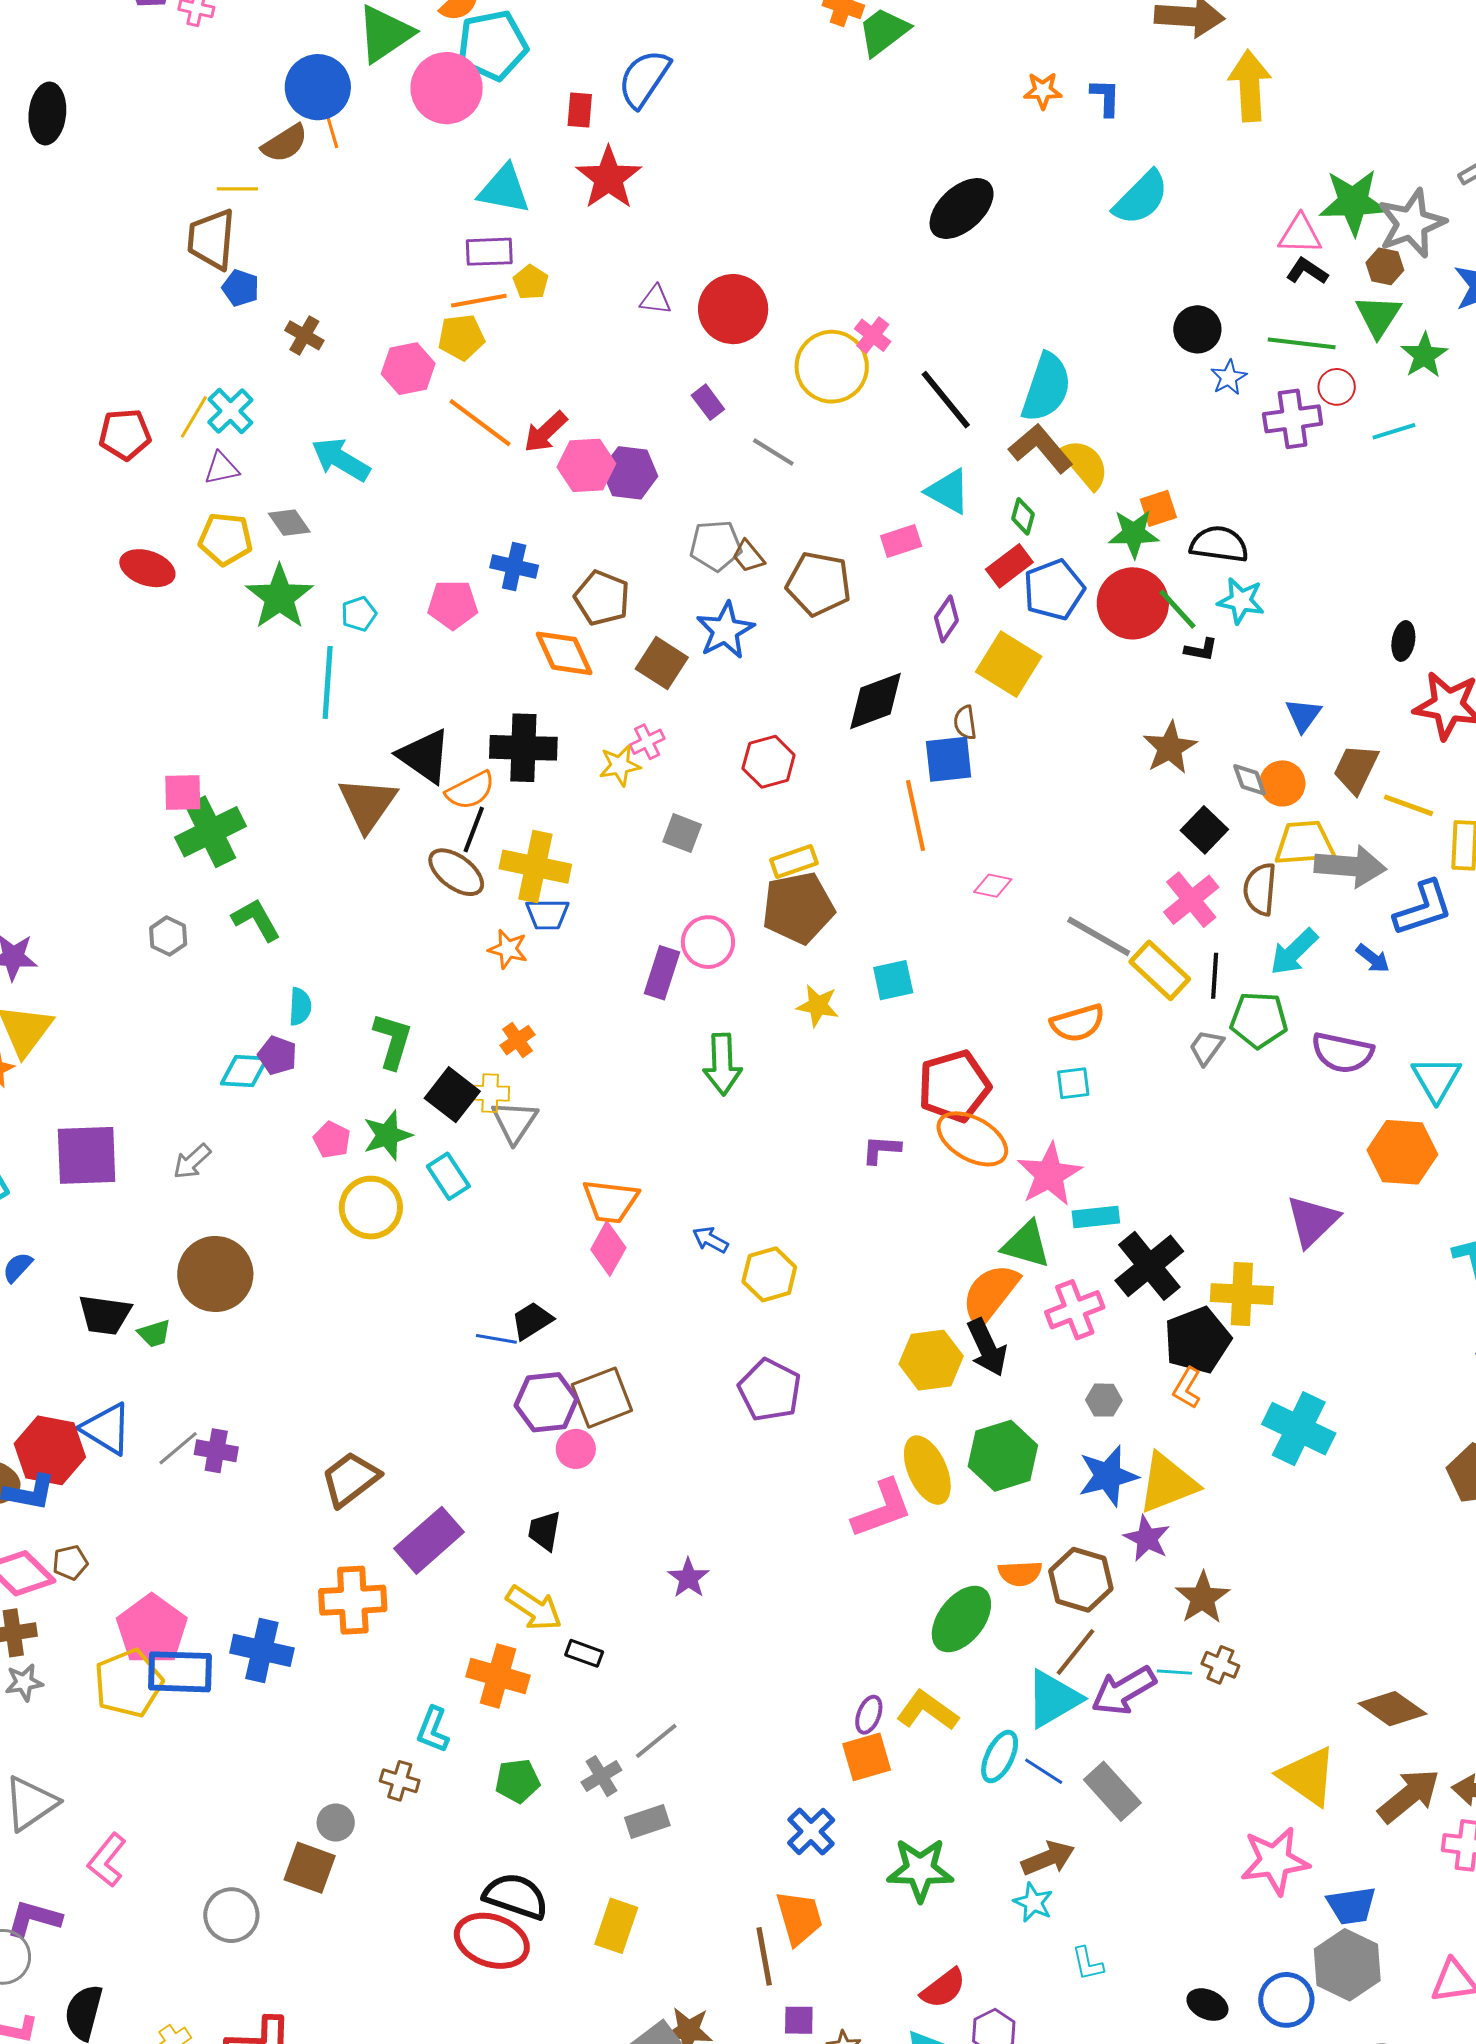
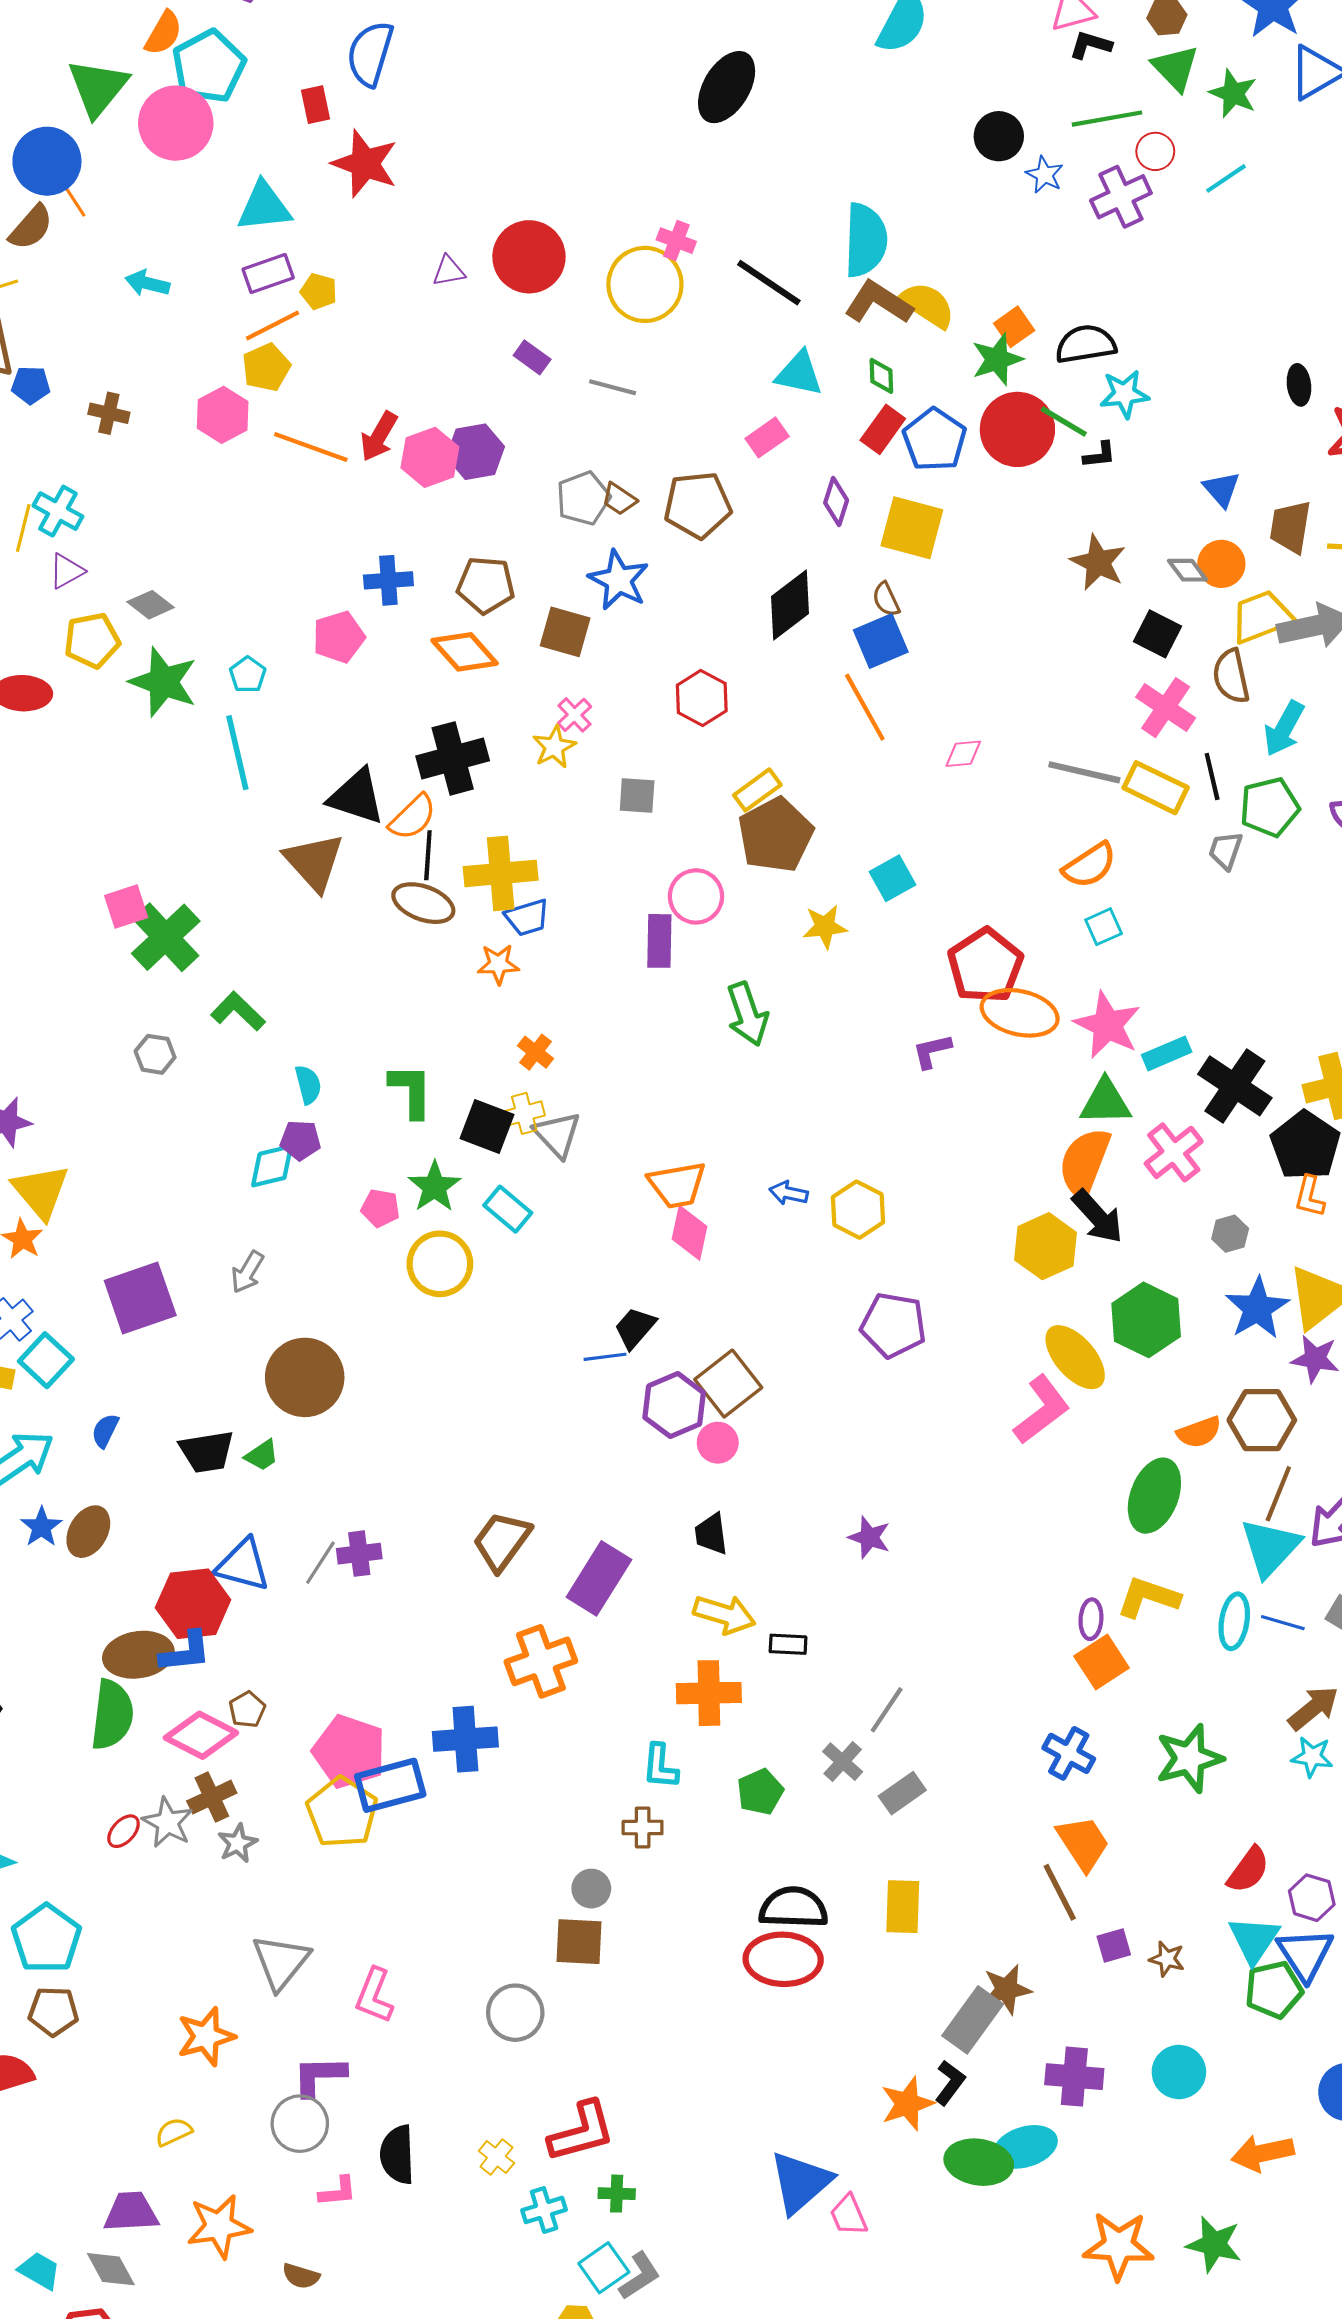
cyan arrow: (341, 459) -> (147, 283), moved, size x0.7

